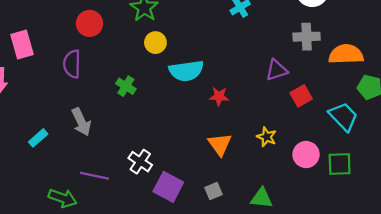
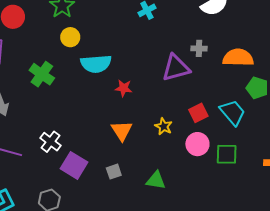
gray cross: (307, 37) -> (199, 48), moved, size x0.7
purple triangle: (276, 70) -> (176, 68), size x1.4
green cross: (126, 86) -> (42, 74), size x1.4
red square: (301, 96) -> (198, 113), moved

